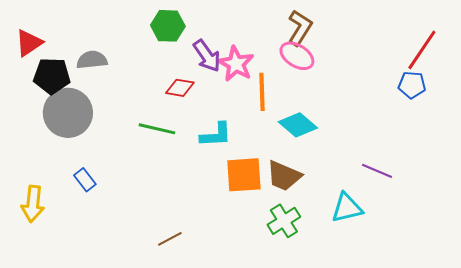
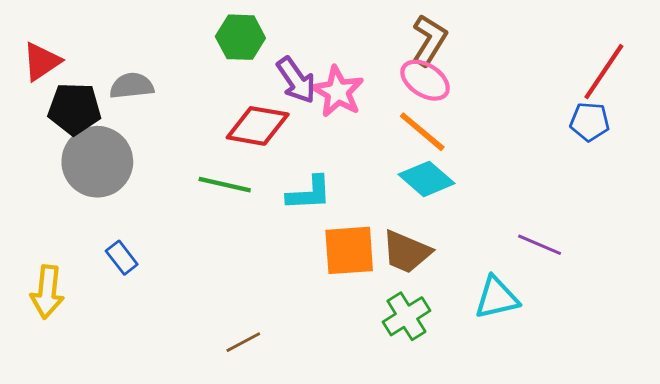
red diamond: (180, 88) -> (258, 126), size x1.5
orange line: (262, 92) -> (422, 132), moved, turned -48

